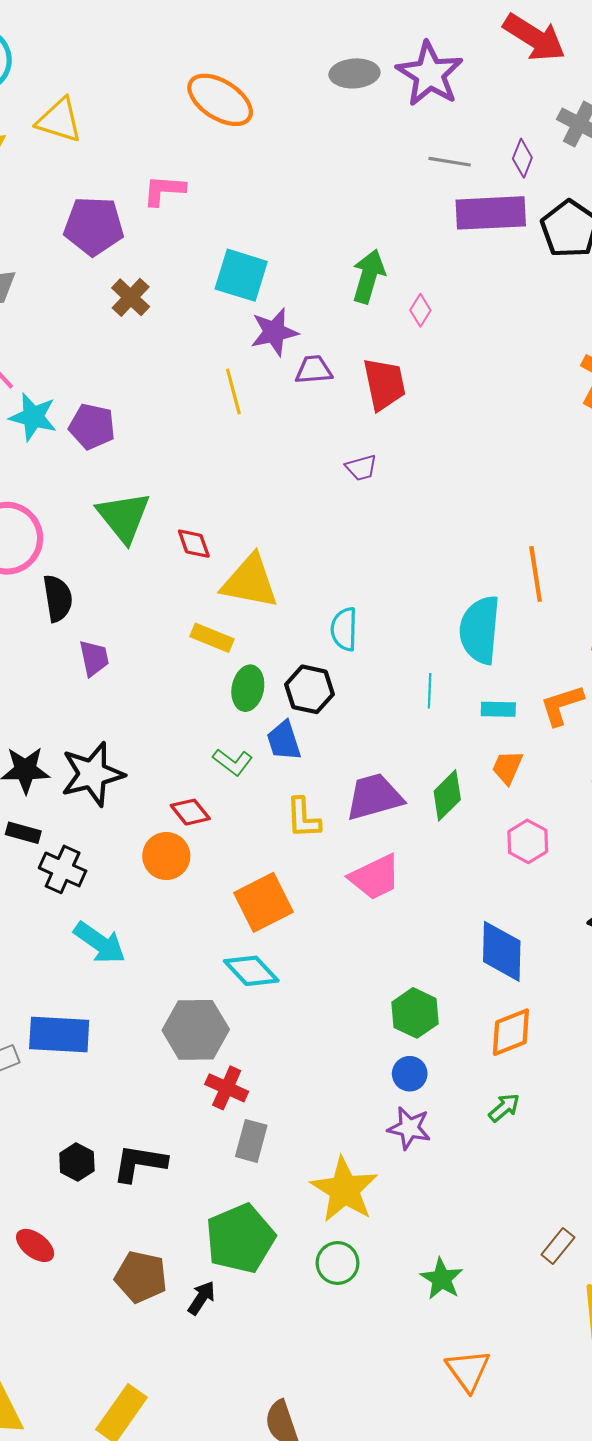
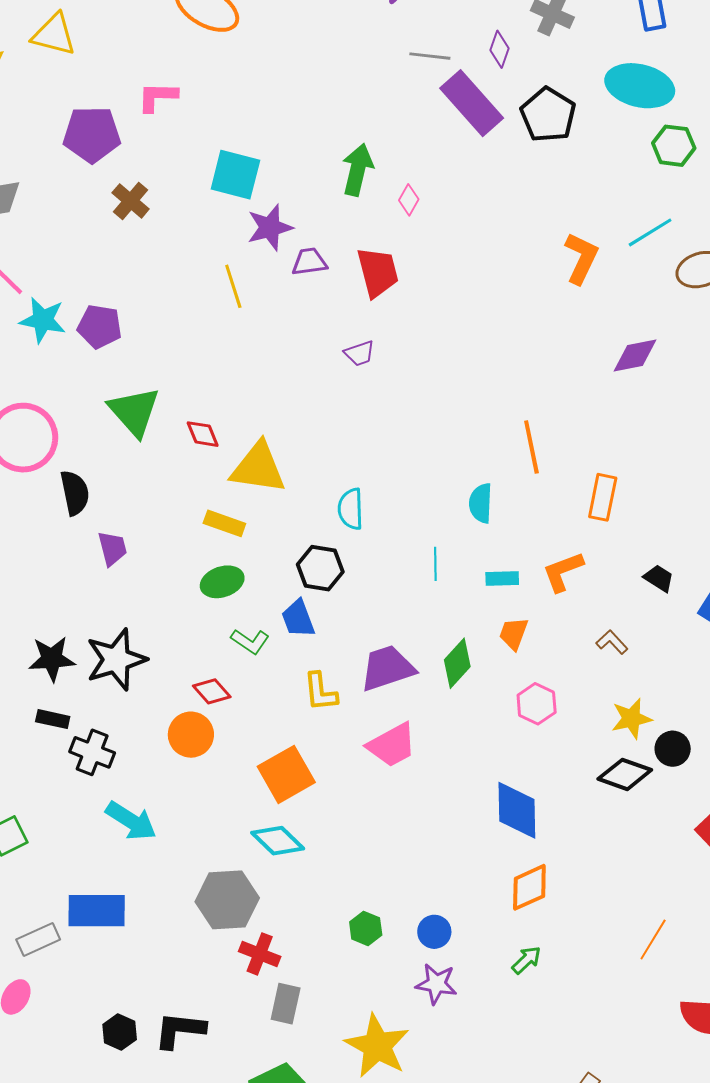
purple rectangle: (491, 213) -> (472, 103), turned 54
cyan semicircle: (480, 630) -> (481, 503), size x0.6
green ellipse: (248, 688) -> (222, 582), moved, turned 63
green hexagon: (415, 1013) -> (366, 928), moved, size x0.7

